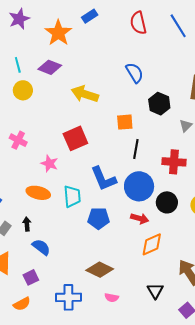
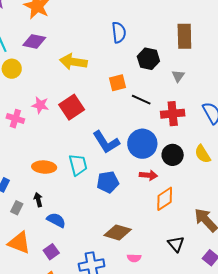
blue semicircle: (135, 73) -> (119, 32), turned 35
black line: (136, 149) -> (141, 100), moved, turned -66
pink star: (49, 164) -> (40, 105), moved

